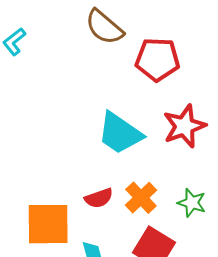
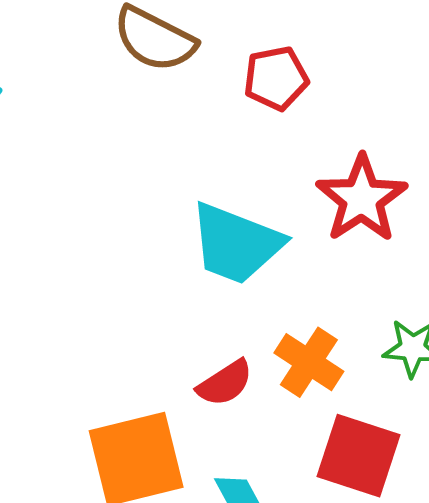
red pentagon: (157, 59) -> (276, 78), size x0.7

